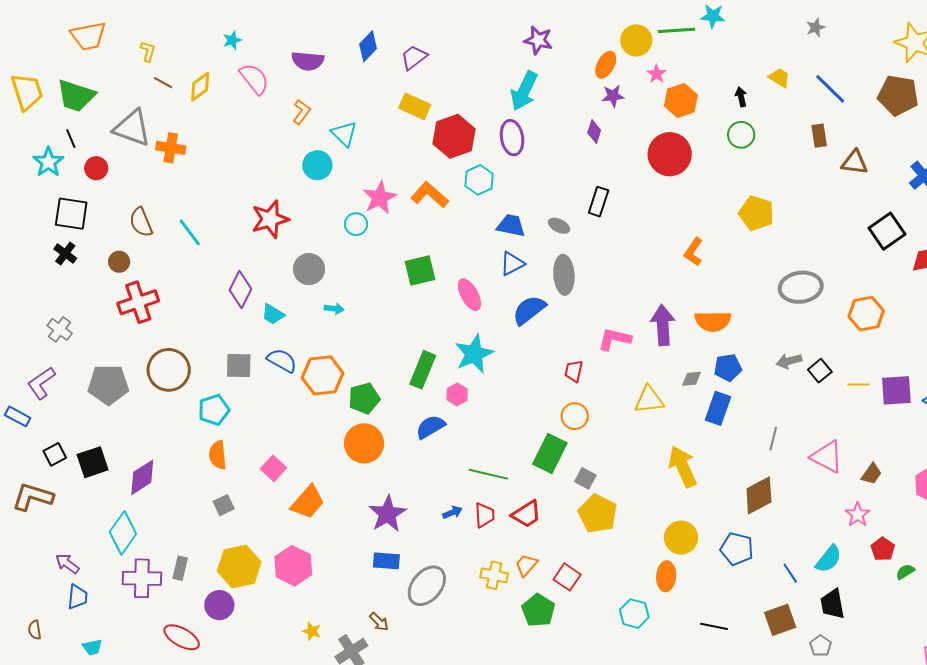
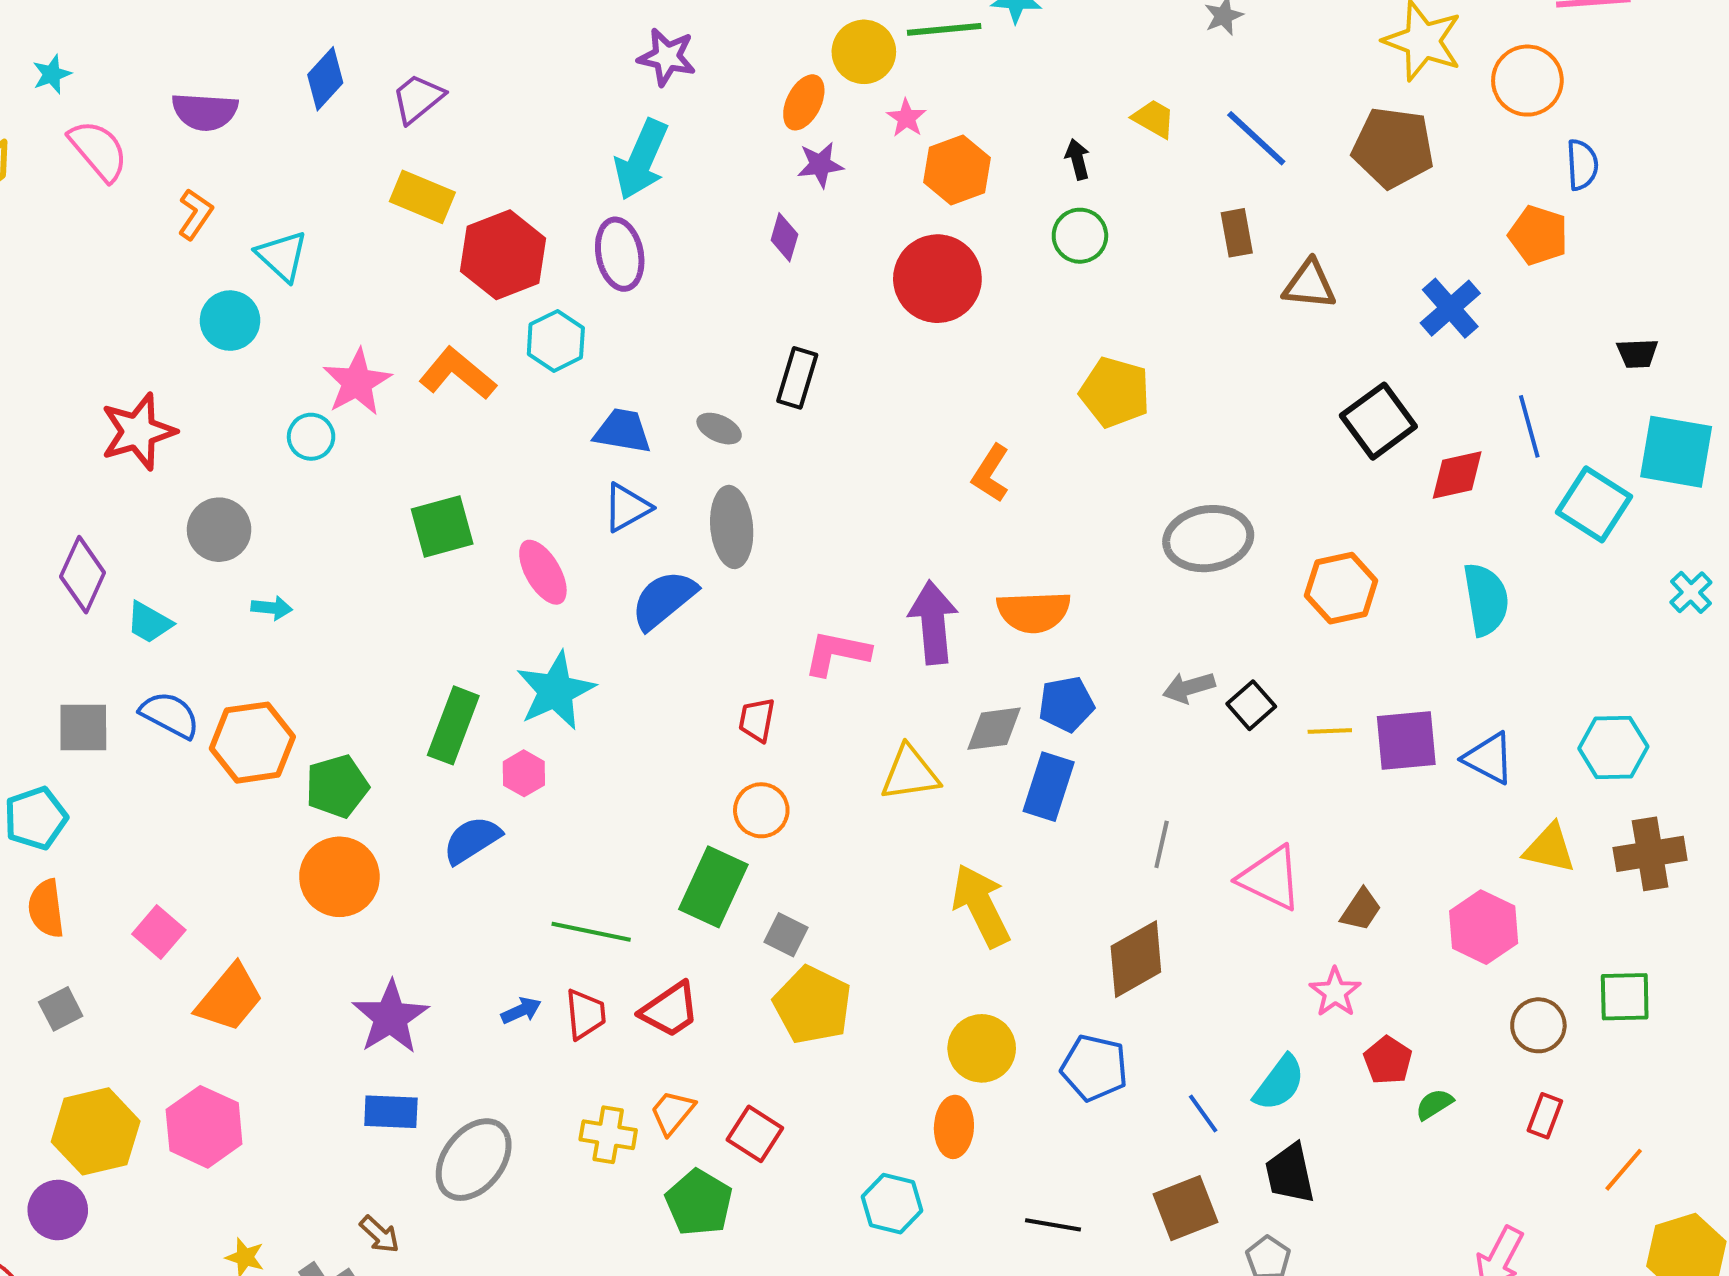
gray diamond: (692, 379) -> (994, 729), size x1.4

